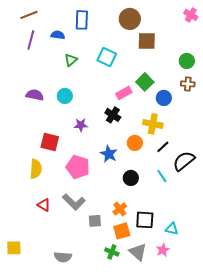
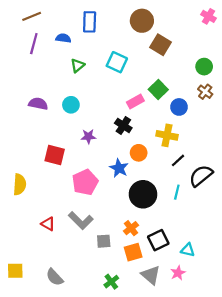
brown square: (147, 41) -> (160, 45), turned 30
brown cross: (188, 84) -> (205, 92), turned 32
orange circle: (135, 143) -> (139, 153), moved
pink pentagon: (78, 167) -> (85, 182), turned 30
yellow semicircle: (36, 169) -> (20, 184), moved
cyan line: (162, 176) -> (177, 192), turned 48
black circle: (131, 178) -> (143, 194), size x1.6
black square: (145, 220) -> (158, 240), turned -30
green cross: (112, 252) -> (111, 282), moved, turned 32
gray semicircle: (63, 257) -> (55, 277), moved, turned 42

